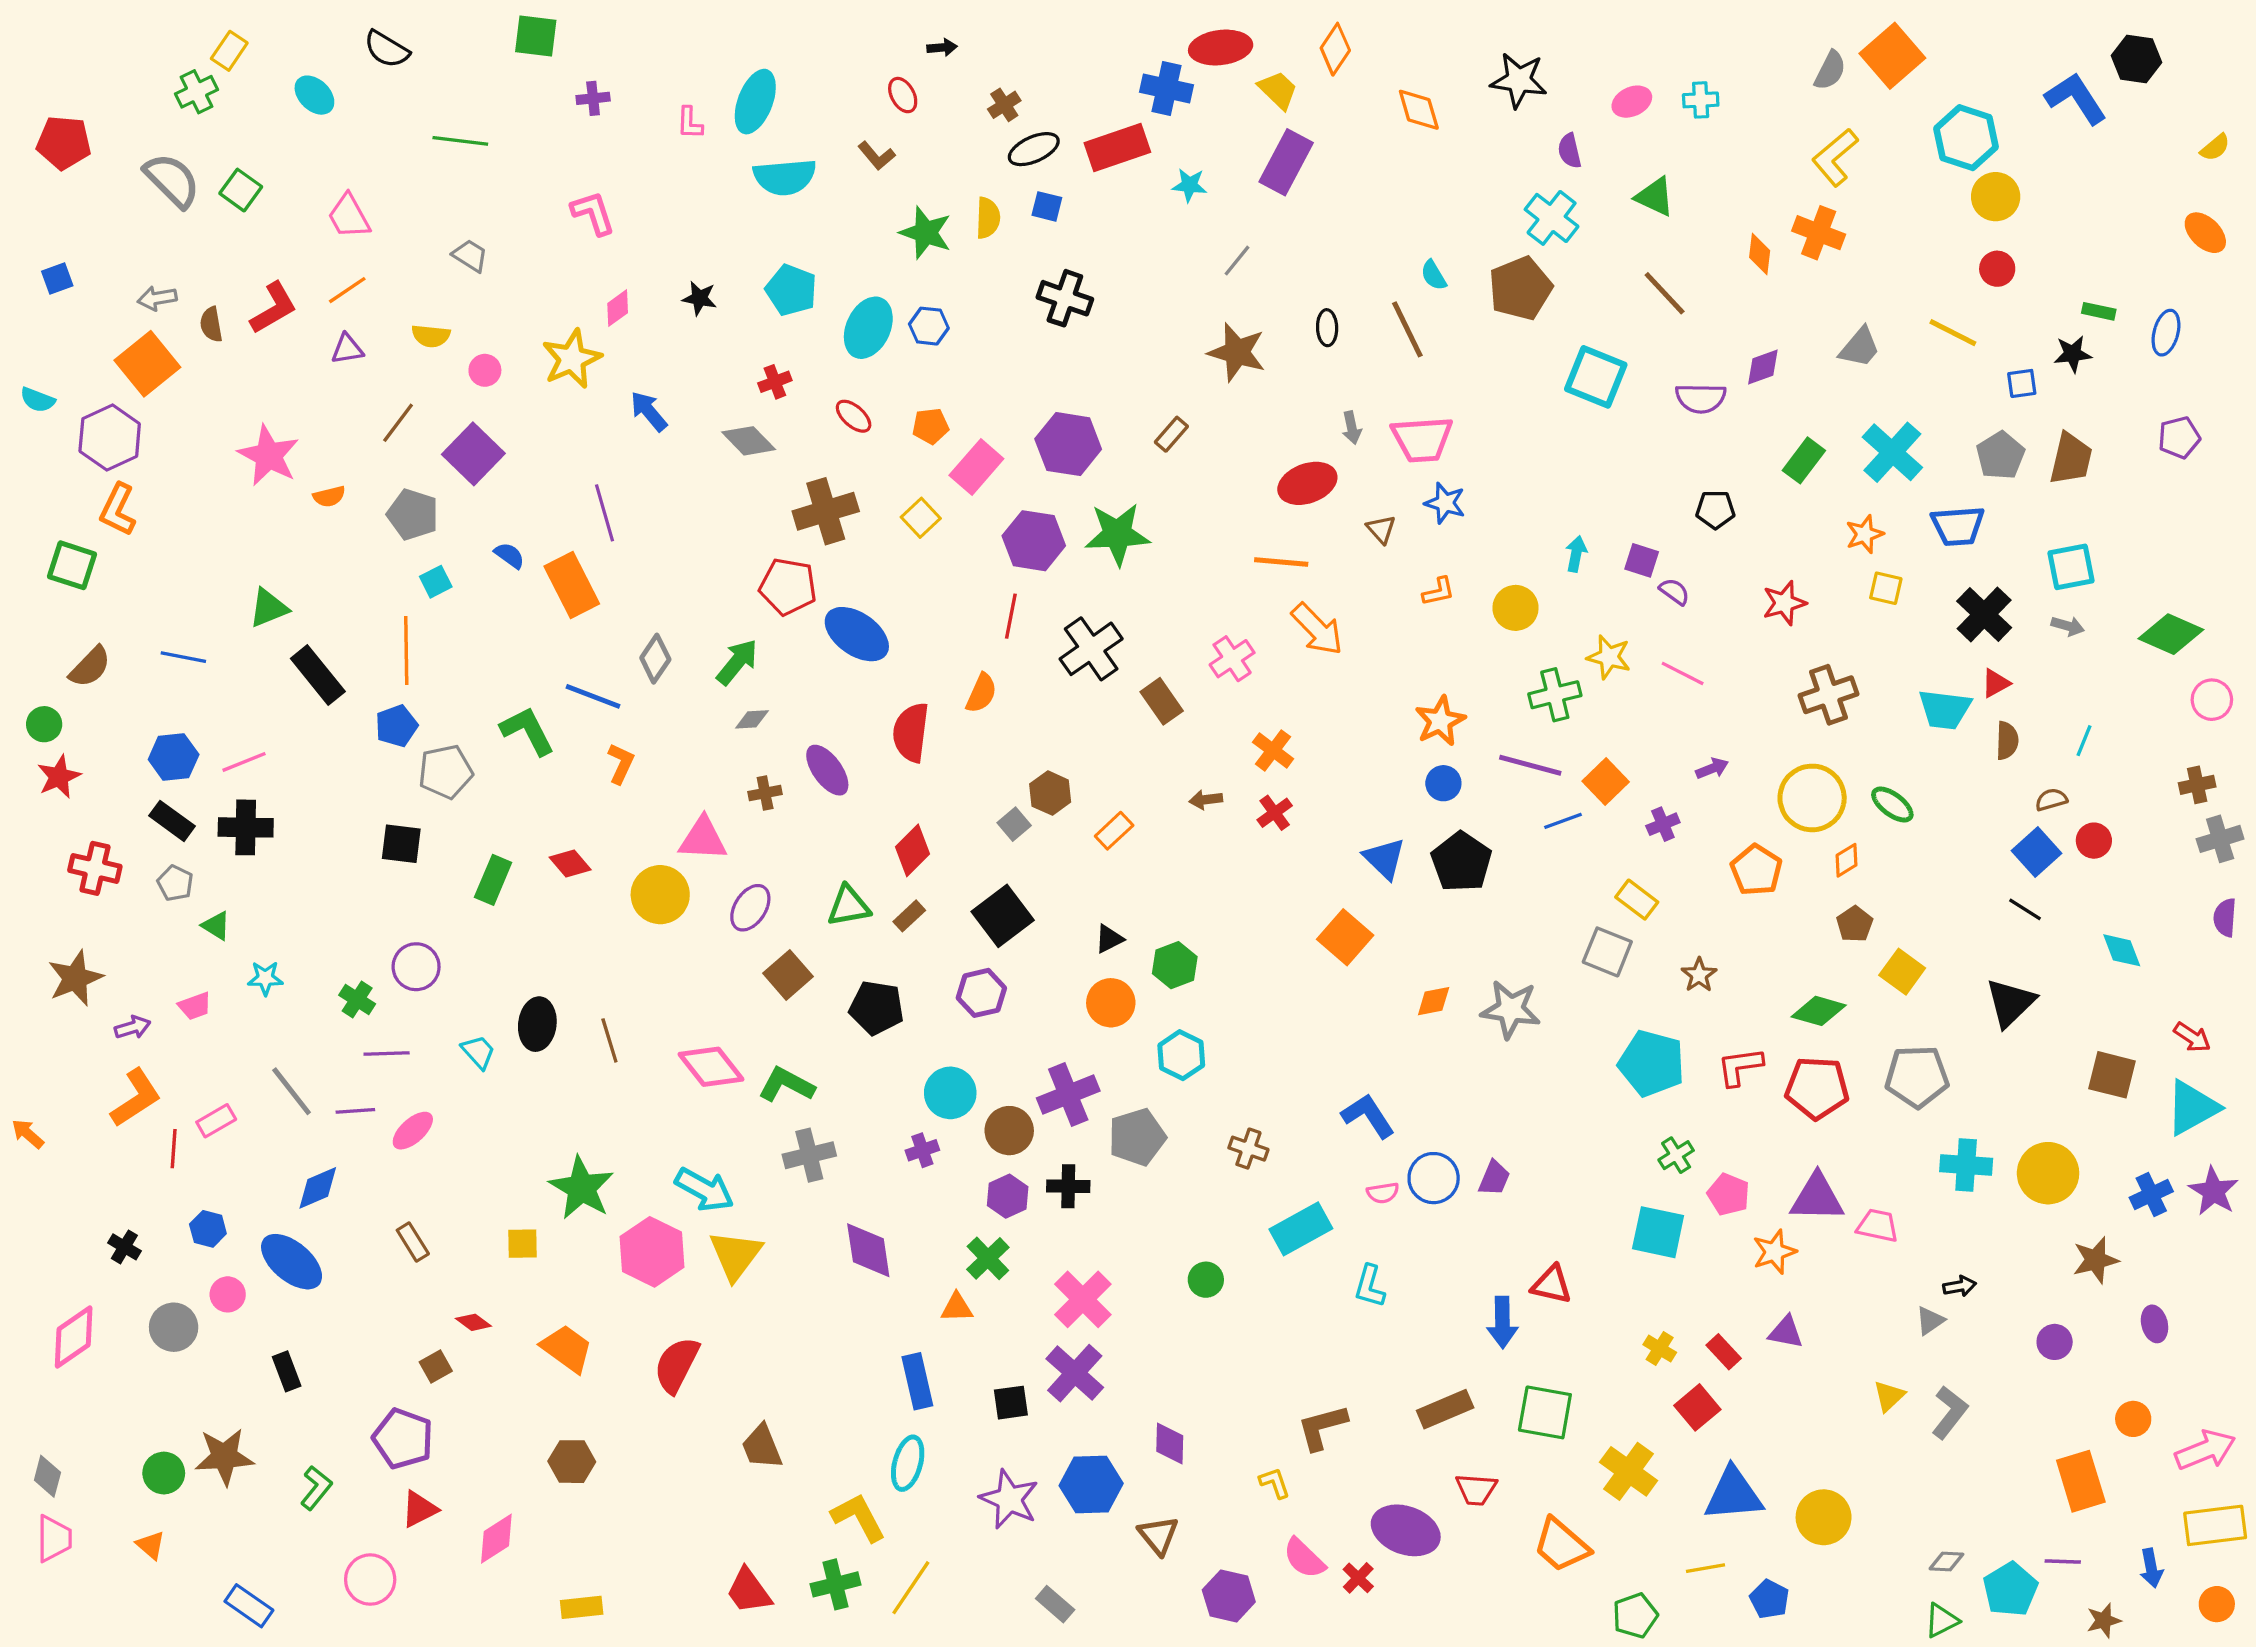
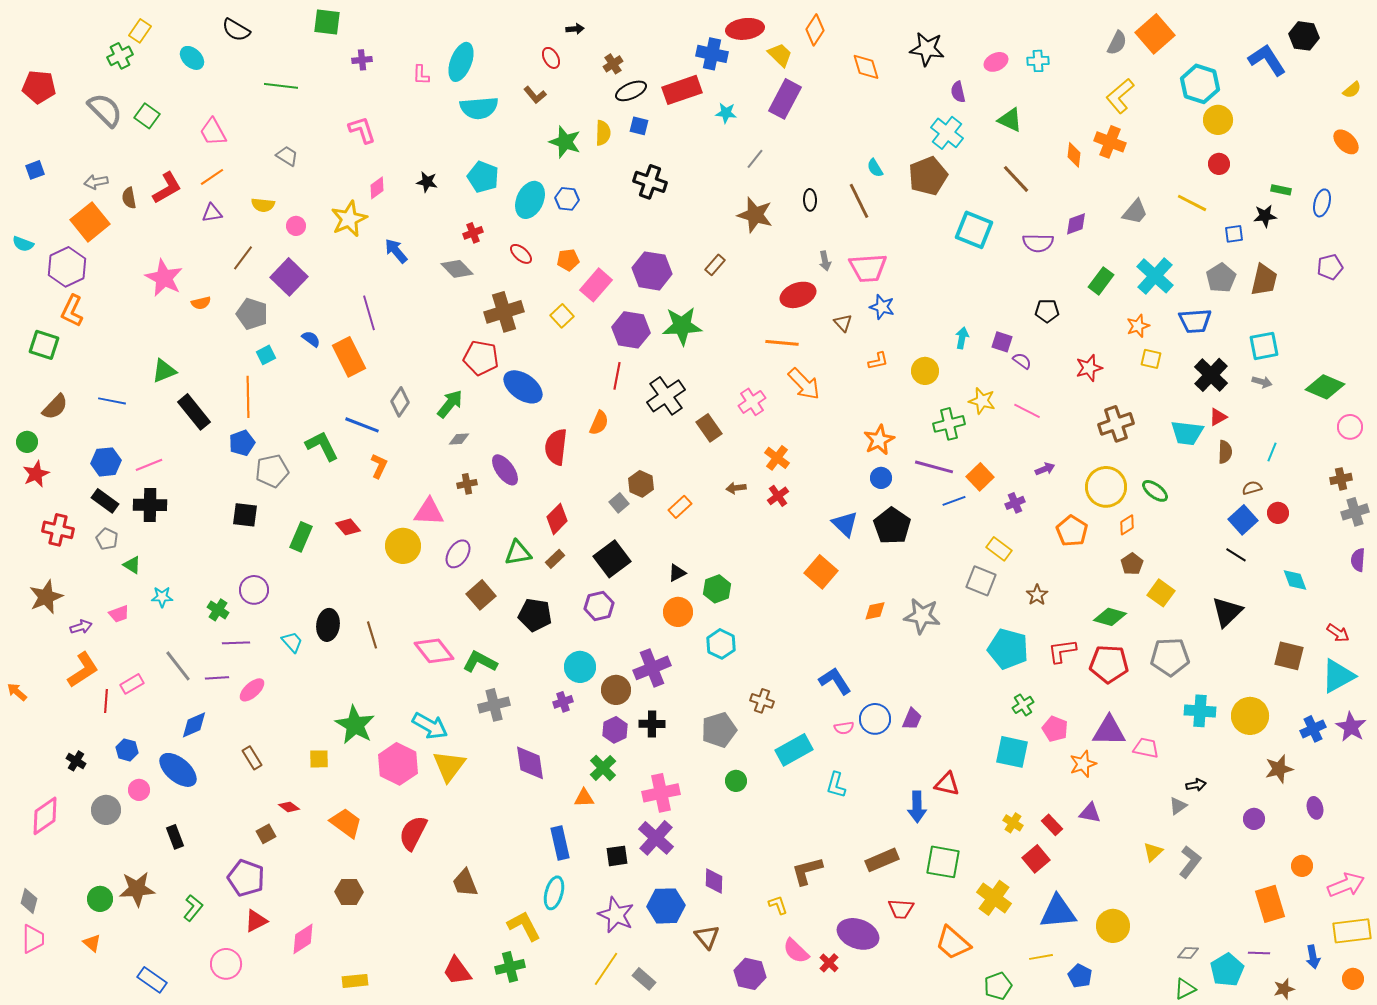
gray pentagon: (1137, 1137) -> (719, 730), moved
pink cross: (1083, 1299) -> (661, 793), turned 33
yellow line: (911, 1588) -> (606, 969), moved

